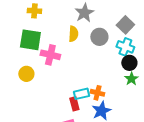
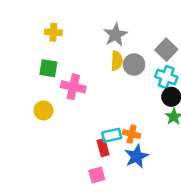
yellow semicircle: (73, 34) -> (117, 61), moved
green square: (30, 40) -> (48, 68), size x0.7

